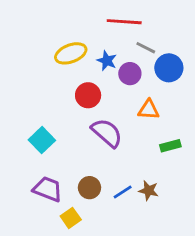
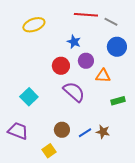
gray line: (146, 48) -> (111, 22), moved
yellow ellipse: (71, 53) -> (34, 25), moved
purple circle: (130, 74) -> (86, 61), moved
purple trapezoid: (48, 189) -> (18, 131), moved

